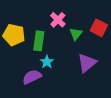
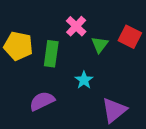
cyan star: (47, 62) -> (84, 80), moved
purple triangle: (87, 63) -> (114, 110), moved

